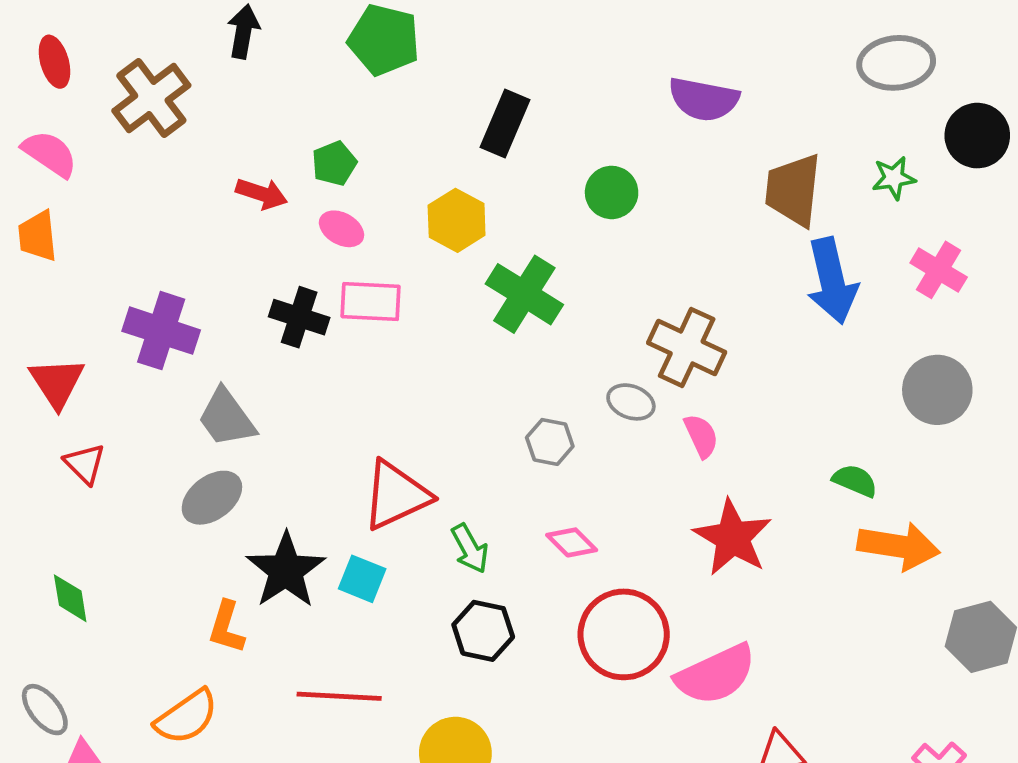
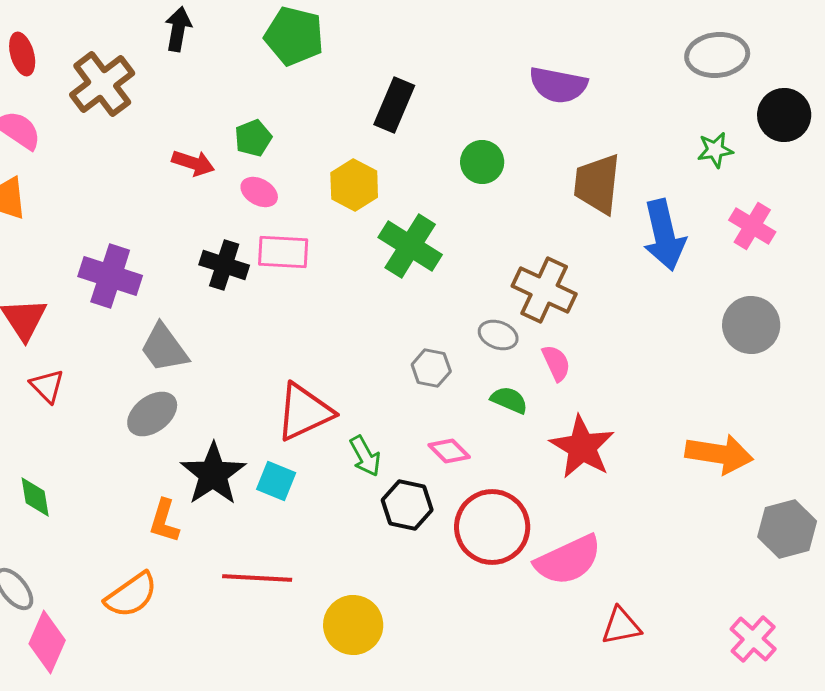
brown trapezoid: (793, 190) -> (597, 184), moved
green semicircle: (855, 481) -> (509, 400), moved
black hexagon: (483, 631) -> (407, 505), moved

